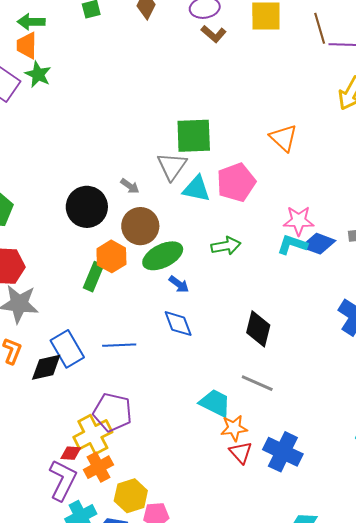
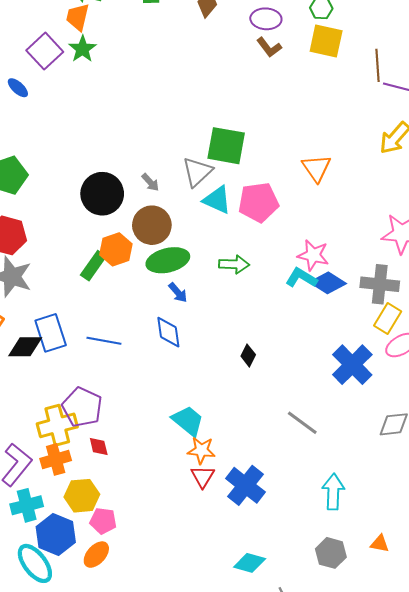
black diamond: (258, 329) -> (248, 355), size x0.6
gray line: (257, 383) -> (302, 423), moved
red diamond: (71, 453) -> (99, 446), moved, turned 60

